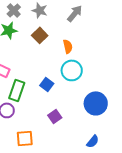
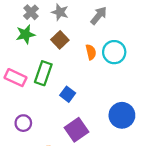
cyan circle: (72, 70) -> (114, 52), moved
green rectangle: (17, 90) -> (43, 73), moved
purple square: (55, 116) -> (76, 130), size x1.5

